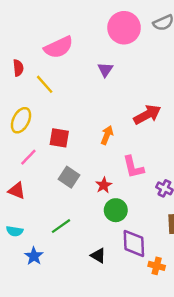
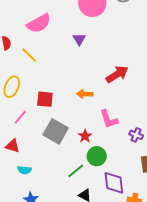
orange arrow: (107, 135) -> (85, 94), turned -105
gray square: (69, 177) -> (56, 131), size x1.4
green line: (61, 226) -> (76, 171), moved
cyan semicircle: (15, 231) -> (25, 170), moved

